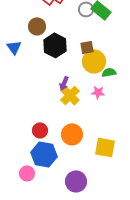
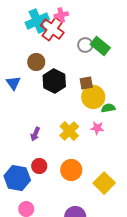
purple arrow: (64, 83) -> (35, 134), moved
yellow square: (105, 147) -> (104, 183), turned 35
blue hexagon: (44, 154) -> (17, 178), moved

